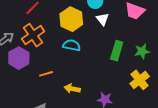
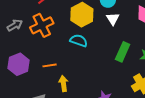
purple hexagon: (19, 58) -> (19, 64), moved
yellow arrow: (72, 89) -> (63, 84), moved, turned 63

